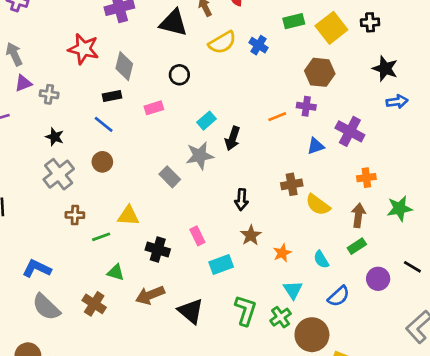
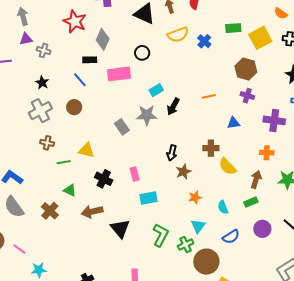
purple cross: (306, 106) -> (247, 96), moved
pink rectangle: (154, 108) -> (119, 74), size x1.6
purple cross: (350, 131) -> (274, 120), moved, turned -30
brown star: (251, 235) -> (183, 172), moved

